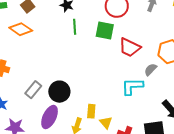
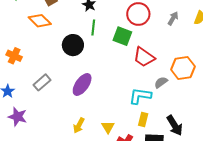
black circle: (59, 92) -> (73, 45), moved
yellow rectangle: (91, 111) -> (143, 119), moved
purple ellipse: (50, 117) -> (82, 85), moved

